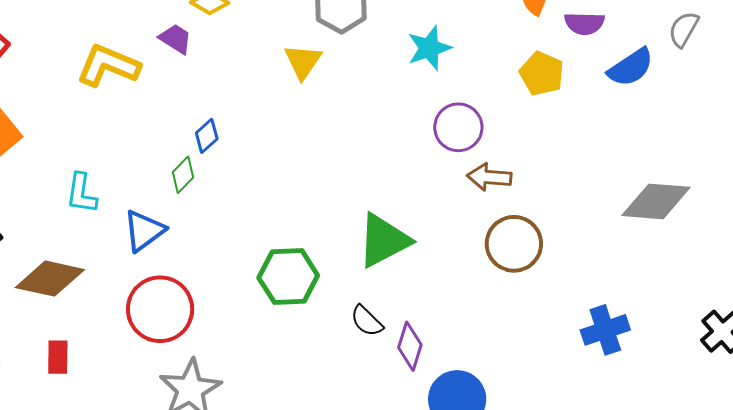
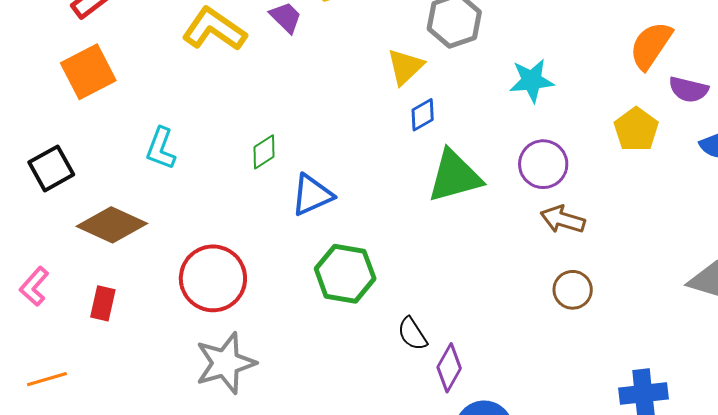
blue diamond: (207, 136) -> (423, 115), moved
blue triangle: (144, 231) -> (312, 195), moved
green triangle: (384, 240) -> (455, 176), moved
brown circle: (514, 244) -> (573, 290), size x0.7

